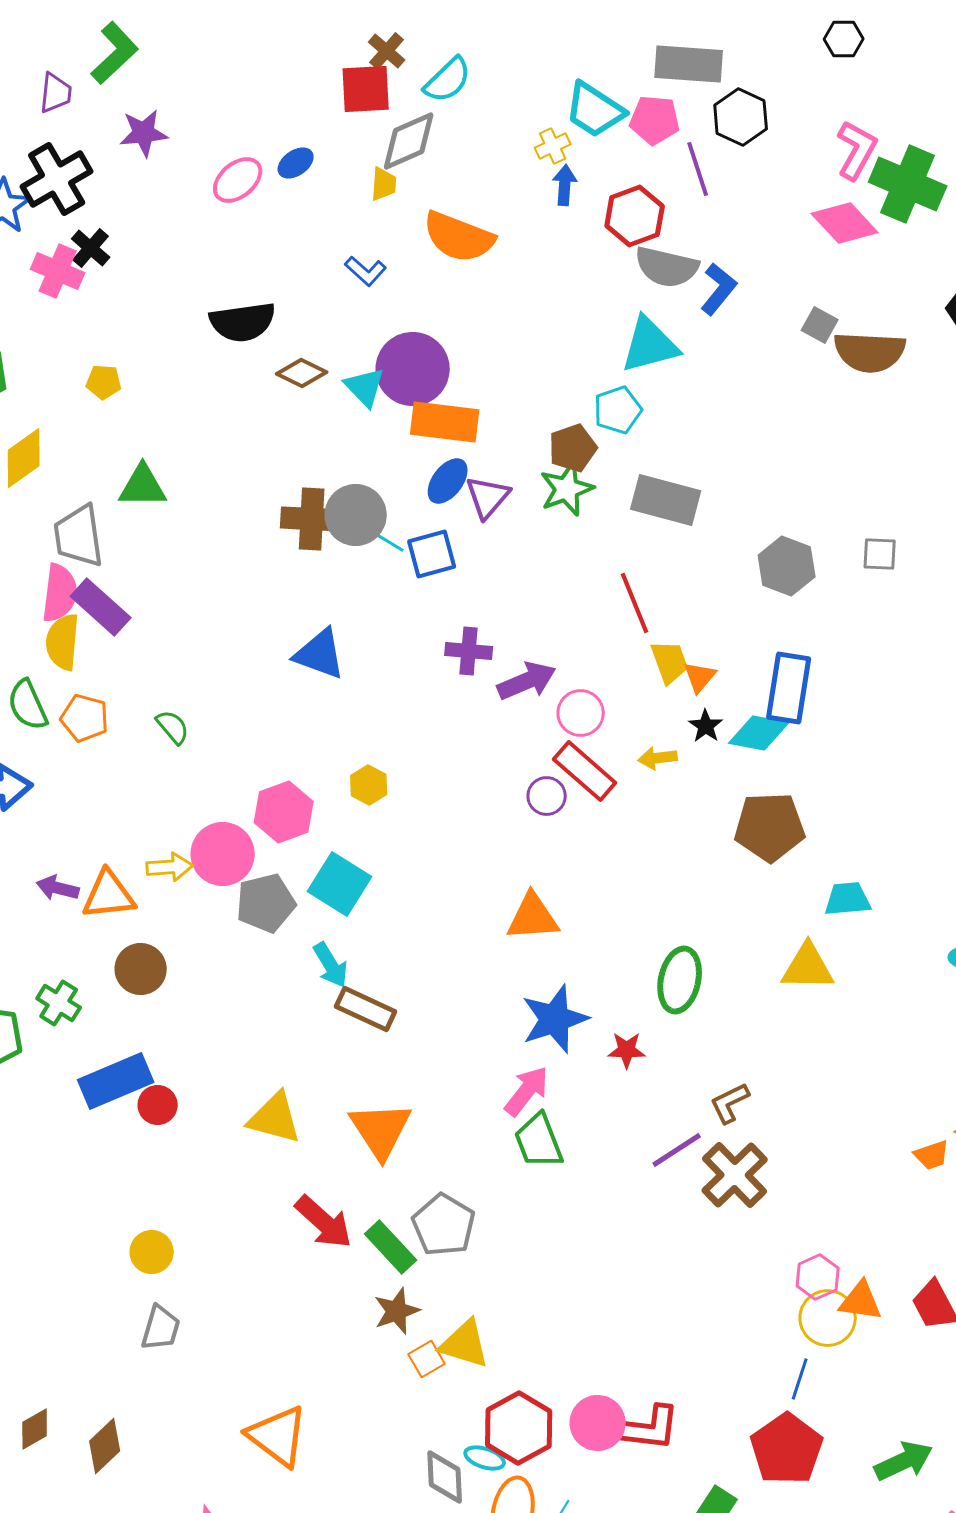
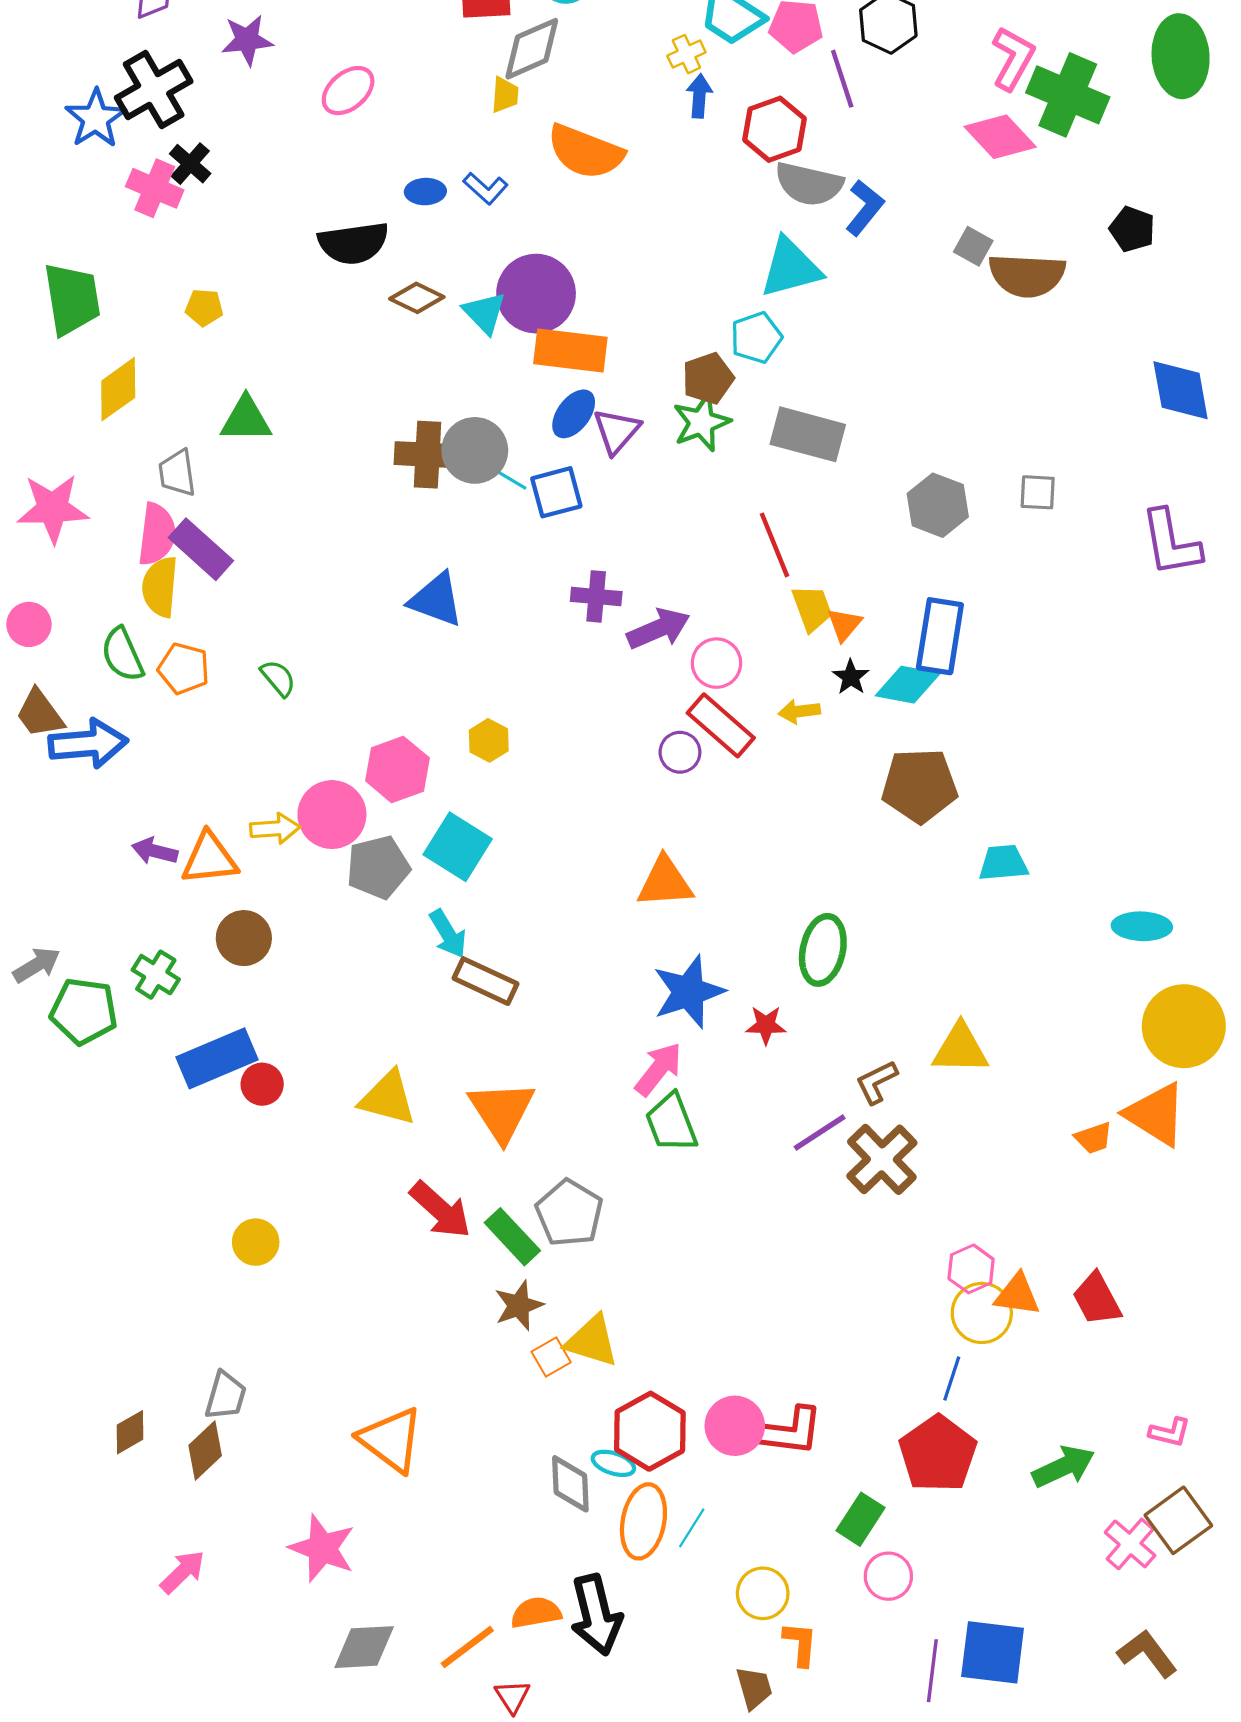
blue ellipse: (296, 163) -> (425, 192), moved, turned 33
gray trapezoid: (79, 536) -> (177, 473), size x0.7
yellow triangle: (808, 967) -> (960, 1049), moved
gray trapezoid: (161, 1328) -> (226, 1396), moved

